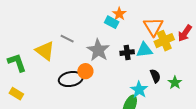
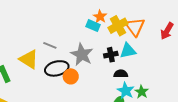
yellow cross: (164, 41) -> (118, 26), moved
black semicircle: (155, 76) -> (121, 74), moved, turned -64
black ellipse: (71, 79) -> (57, 68), moved
green star: (175, 83) -> (142, 92), moved

